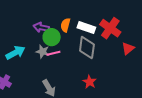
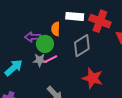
white rectangle: (86, 28) -> (75, 16), moved
gray diamond: (87, 48) -> (82, 46), turned 65
red star: (90, 82) -> (93, 78), size x1.5

